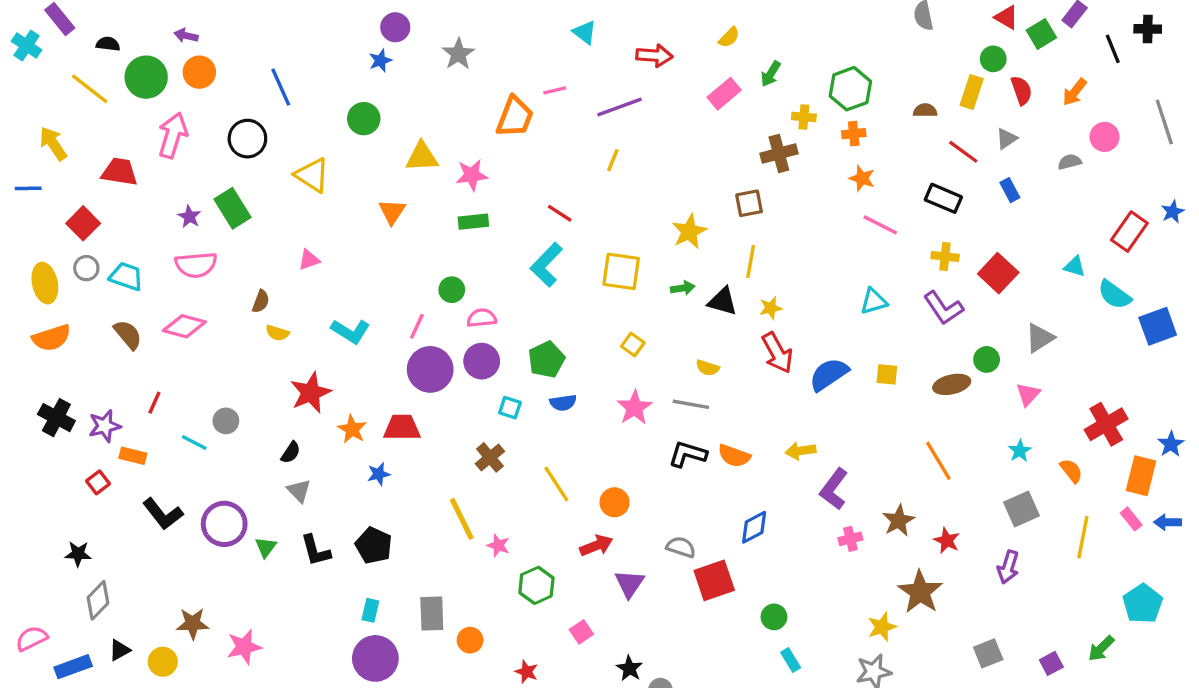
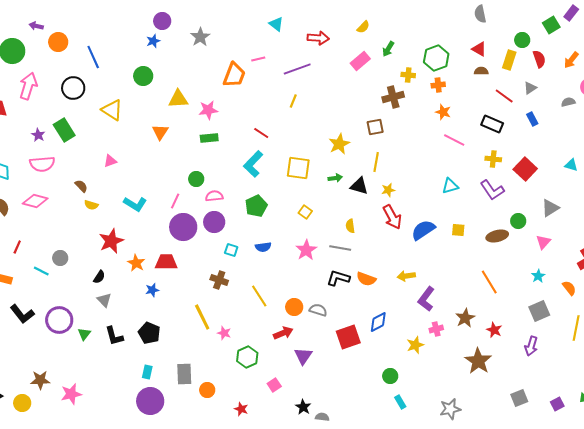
red triangle: (1007, 17) -> (479, 49), moved
orange circle: (199, 72) -> (58, 42), moved
brown semicircle: (261, 301) -> (81, 186), turned -64
green pentagon: (546, 359) -> (256, 206), moved
yellow semicircle: (708, 368) -> (350, 226), turned 64
brown cross: (490, 457) -> (219, 280), turned -30
gray semicircle: (681, 547) -> (318, 310), moved
red square: (714, 580) -> (348, 337), moved
yellow star: (882, 627) -> (415, 345), moved

